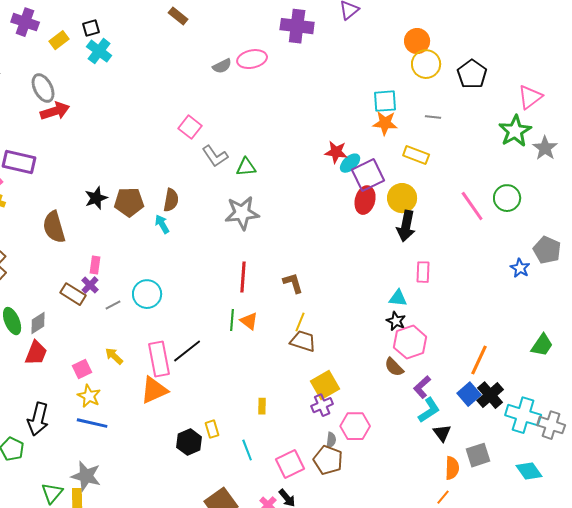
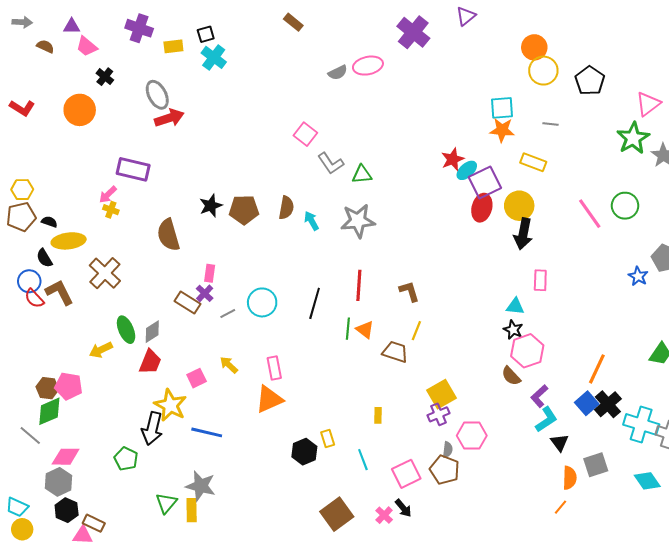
purple cross: (297, 26) -> (413, 32), turned 32
yellow rectangle: (59, 40) -> (173, 46), turned 30
red star: (336, 152) -> (453, 159), turned -30
cyan arrow: (162, 224) -> (312, 221), moved
brown trapezoid: (303, 341) -> (395, 352), moved
black line: (187, 351) -> (315, 303), moved, turned -36
pink rectangle: (159, 359) -> (274, 368), size x0.7
yellow star: (89, 396) -> (170, 405), moved, size x1.4

